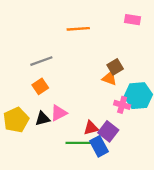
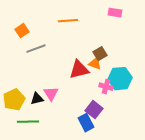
orange square: (40, 86) -> (22, 31), moved
pink triangle: (59, 113) -> (51, 94), turned -35
red triangle: (91, 128) -> (79, 70), moved, size x1.5
green line: (78, 143) -> (28, 122), moved

